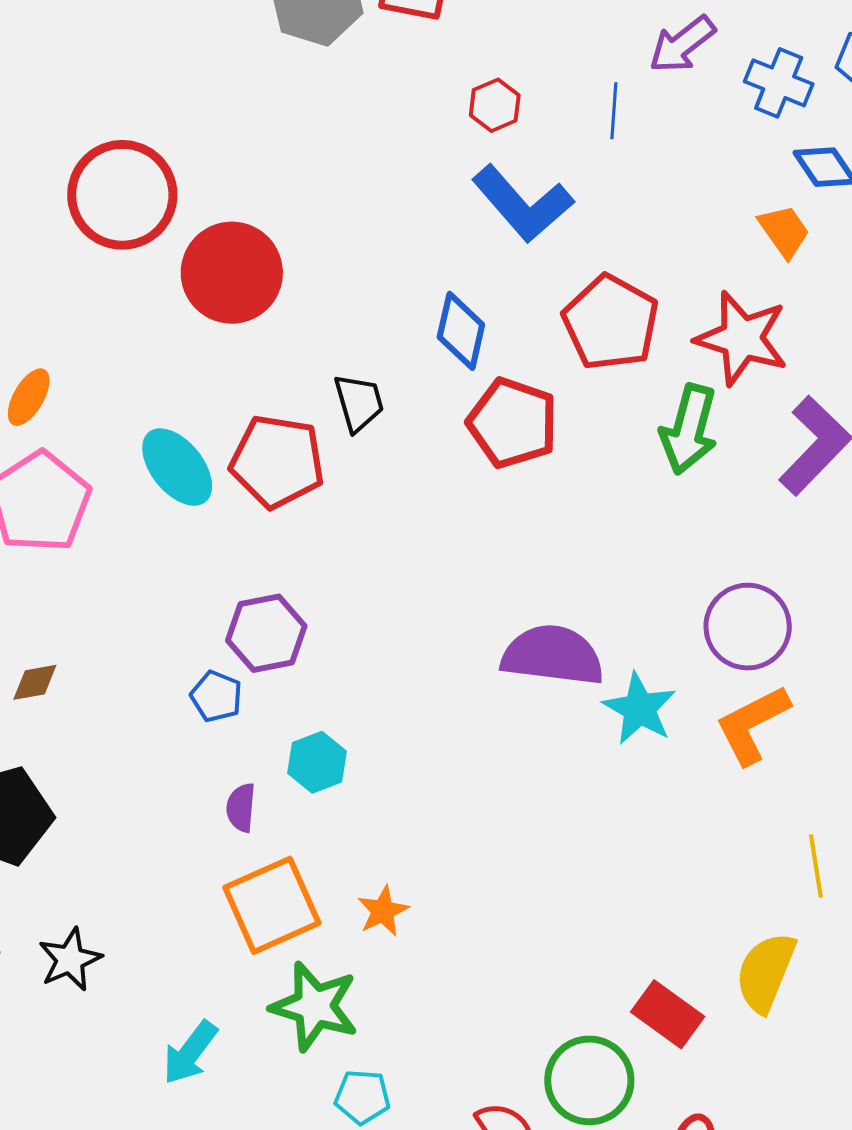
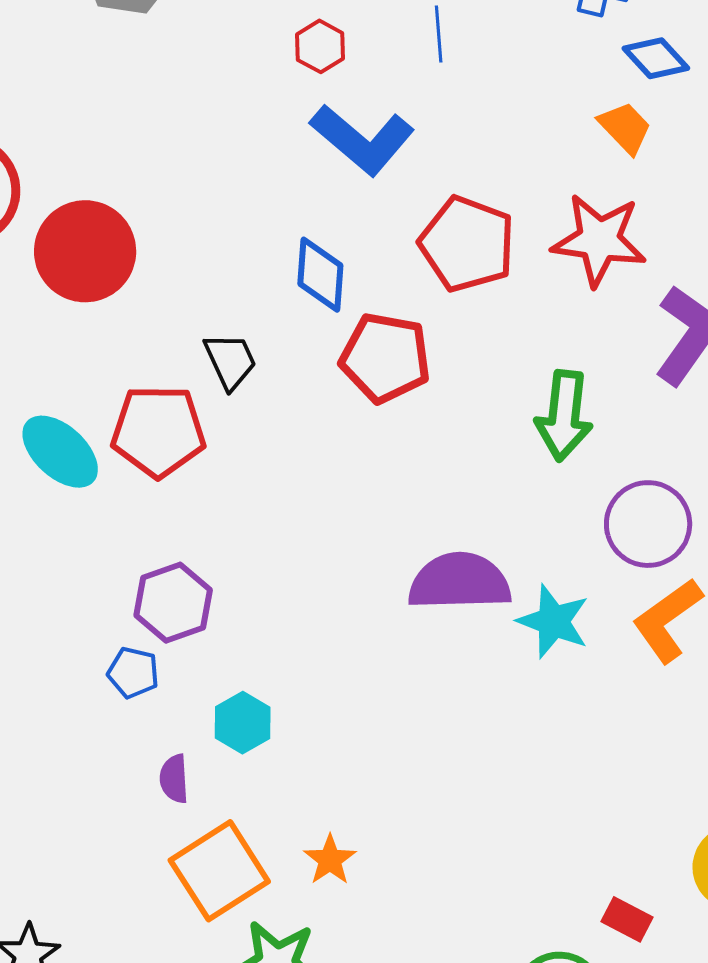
green arrow: (689, 429) -> (564, 416), moved
red rectangle: (668, 1014) -> (627, 919), size x0.7

